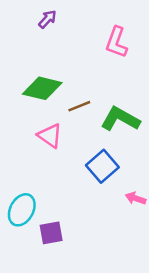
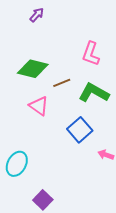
pink L-shape: (116, 42) -> (91, 54), moved
purple square: (51, 233) -> (43, 200), moved, turned -36

